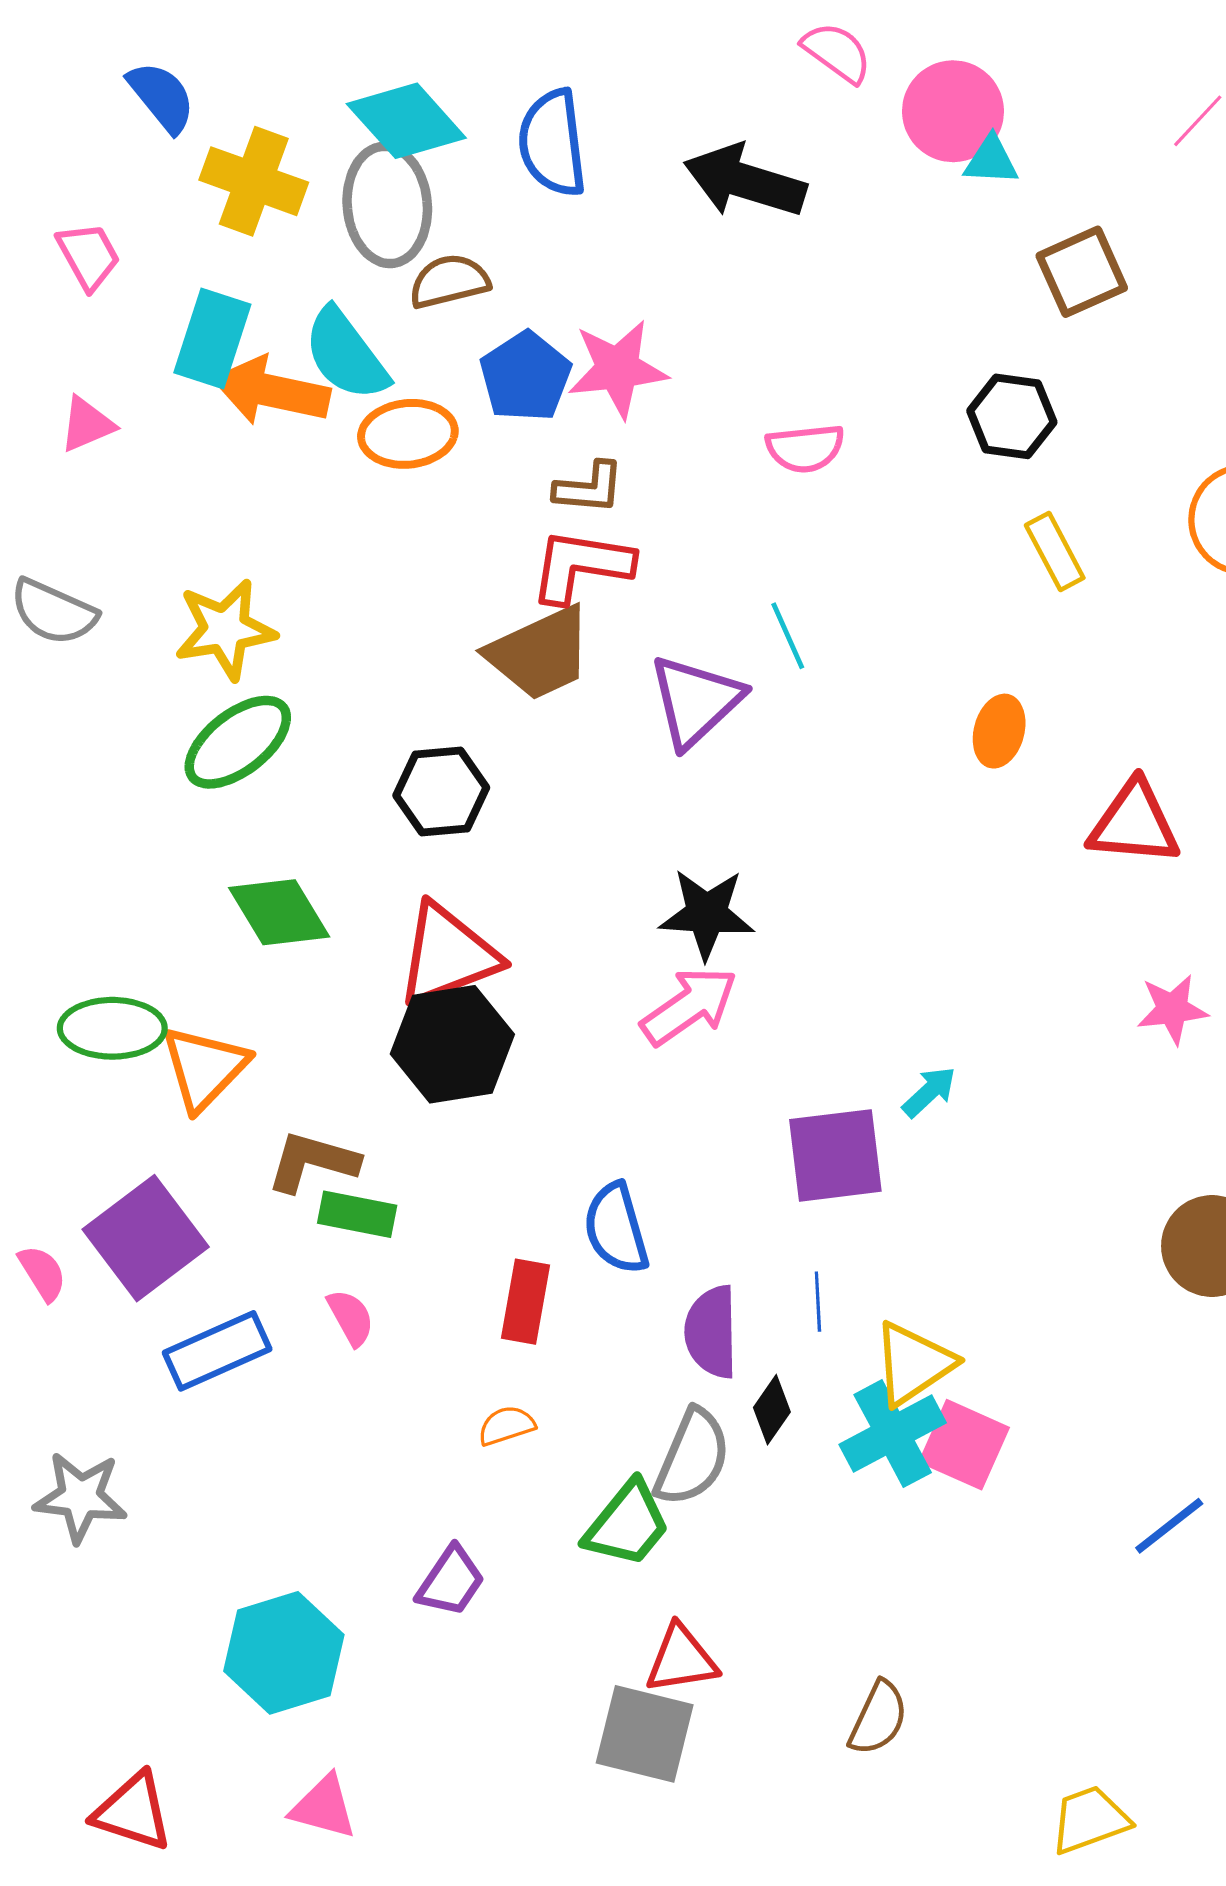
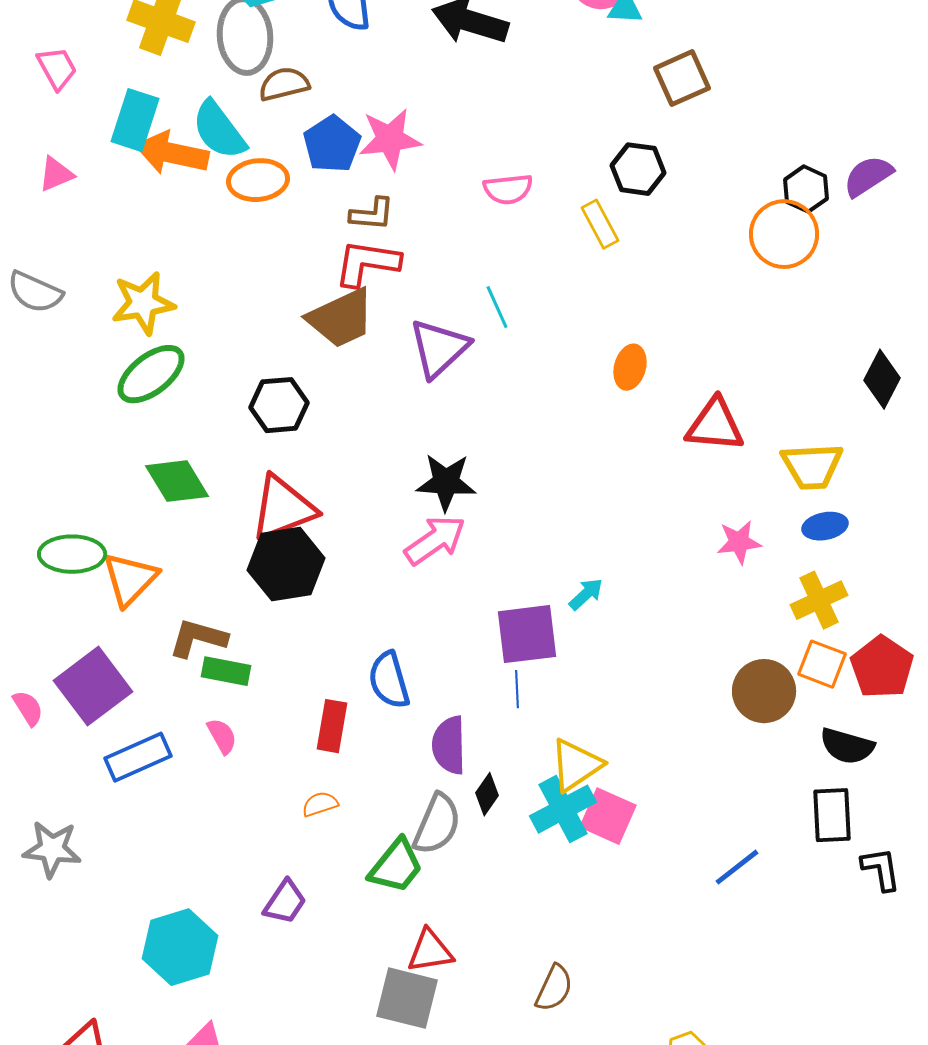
yellow rectangle: (1055, 551) -> (600, 224), moved
blue line: (818, 1302) -> (517, 689), moved

